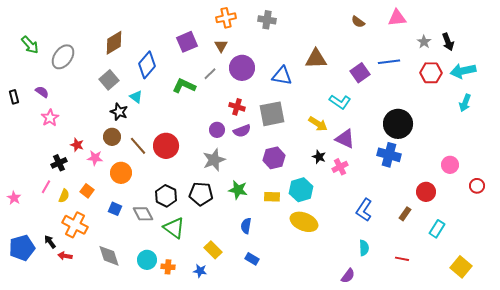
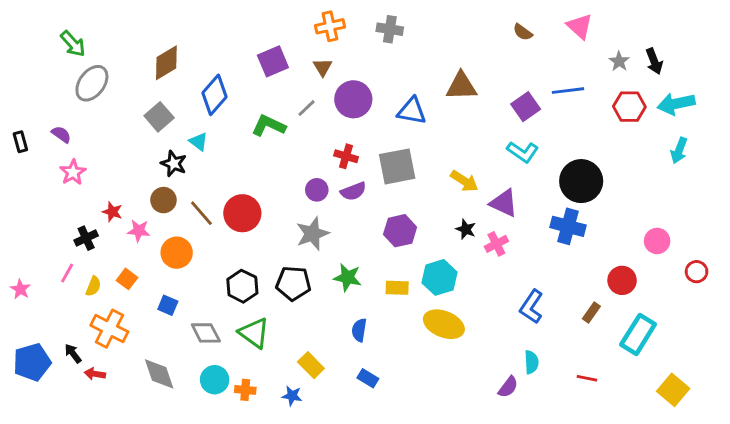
pink triangle: (397, 18) -> (580, 26), turned 48
green arrow: (30, 45) -> (73, 44), moved
cyan L-shape: (340, 102) -> (523, 152), moved
gray diamond: (143, 214) -> (206, 333), moved
cyan rectangle: (437, 229) -> (638, 334), size x1.5
purple semicircle: (348, 276) -> (508, 387), moved

